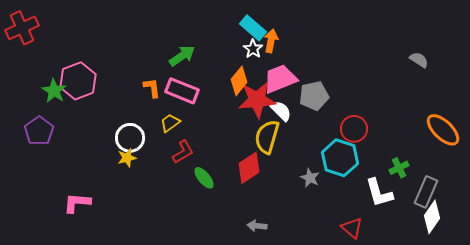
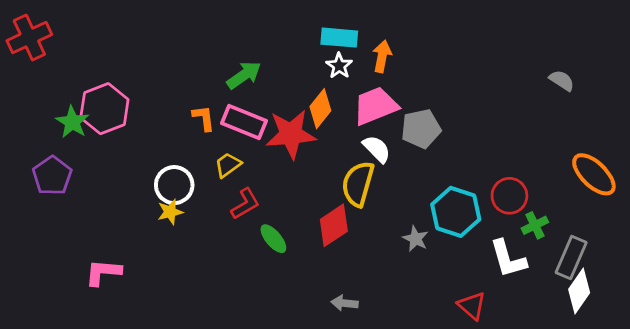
cyan rectangle: (253, 28) -> (339, 38), turned -36
orange arrow: (271, 41) -> (382, 56), moved
red star: (257, 100) -> (291, 134), moved
red circle: (354, 129) -> (509, 196), moved

